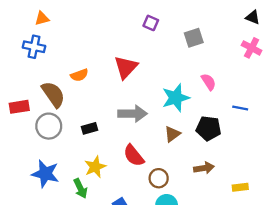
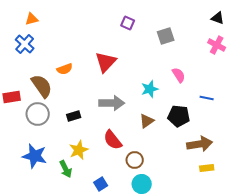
blue cross: (34, 47) -> (25, 44), turned 30
cyan star: (176, 98) -> (150, 89), size x0.7
brown arrow: (204, 168) -> (200, 144), moved, size x1.4

